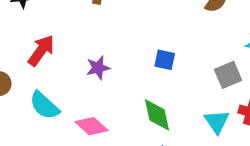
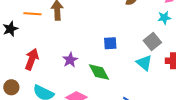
green diamond: (157, 115) -> (99, 72), moved
cyan triangle: (217, 122) -> (144, 63), moved

